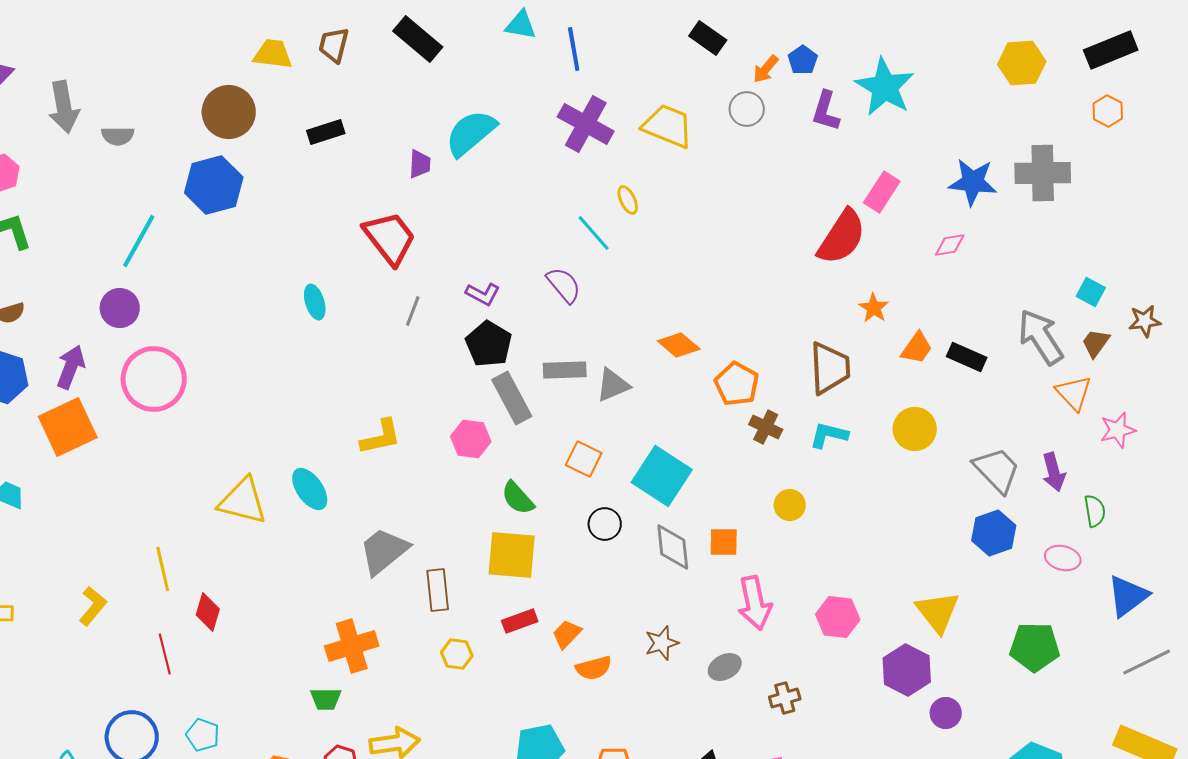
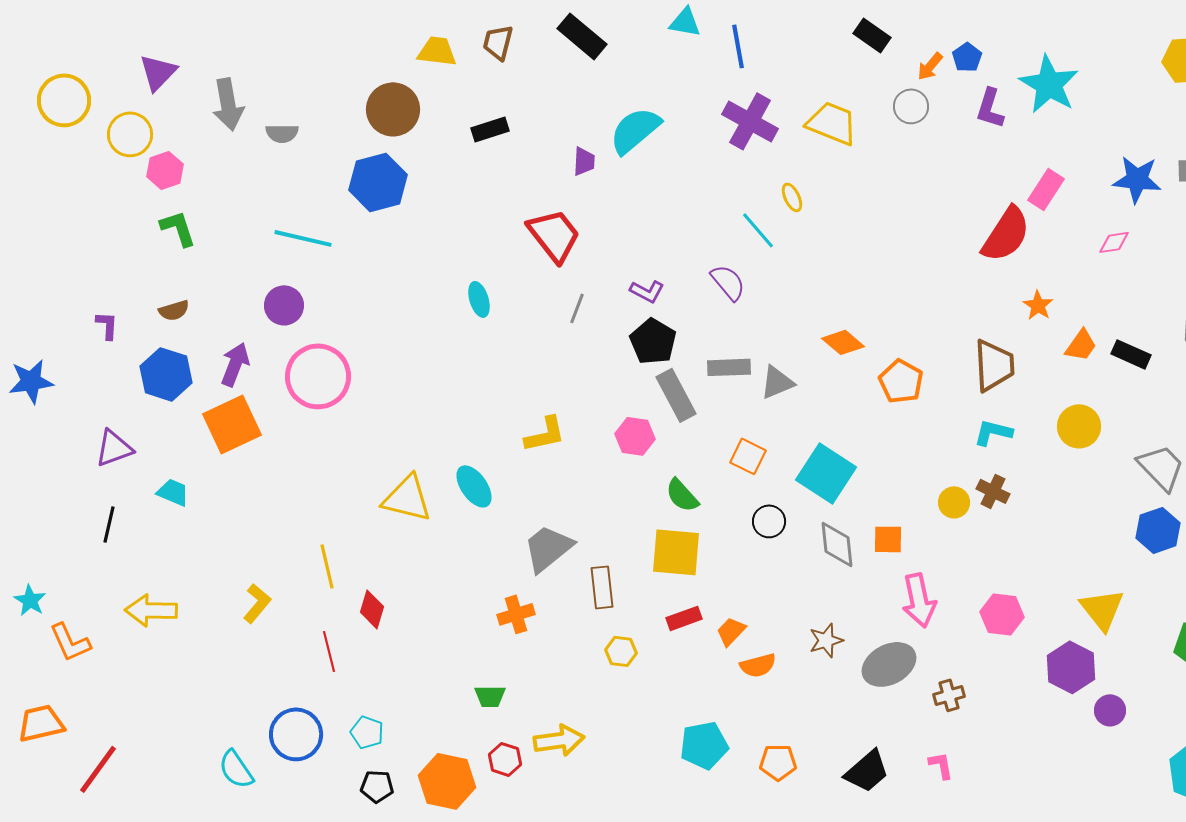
cyan line: (139, 241) -> (303, 238), turned 74
brown cross: (766, 427) -> (993, 491), moved
orange cross: (352, 646) -> (516, 614), moved, size x0.7
gray ellipse: (725, 667) -> (889, 664), size x1.6

